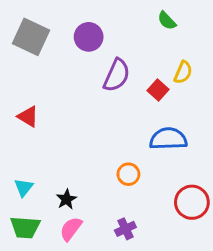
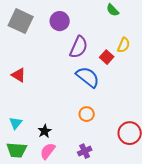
blue semicircle: (168, 139) -> (88, 77), moved, turned 40

